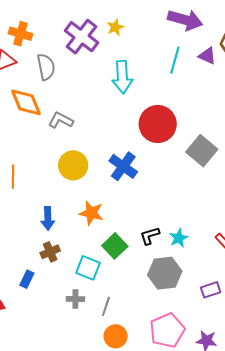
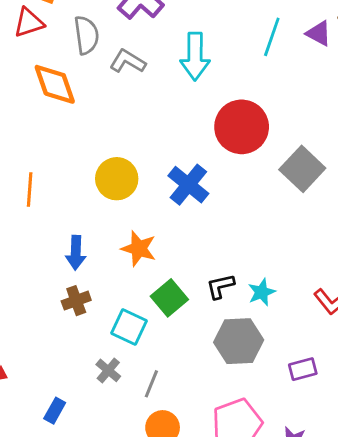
gray L-shape: (61, 120) -> (128, 61), moved
blue rectangle: (27, 279) -> (55, 411), moved
gray cross: (75, 299) -> (108, 370), turned 36

